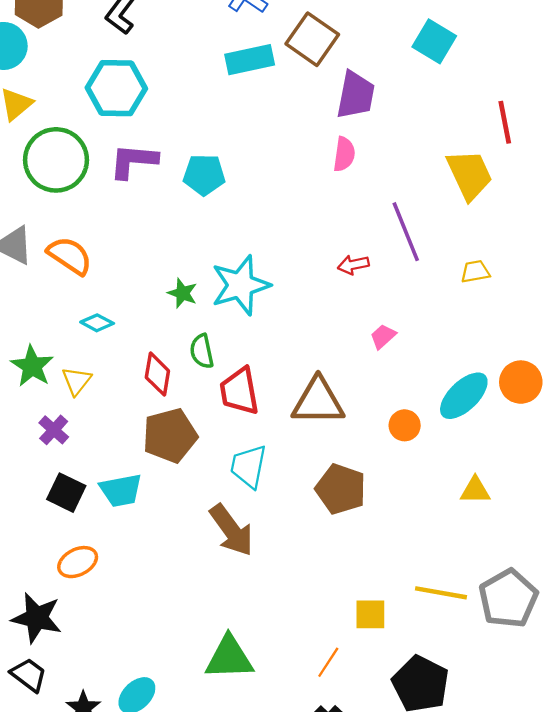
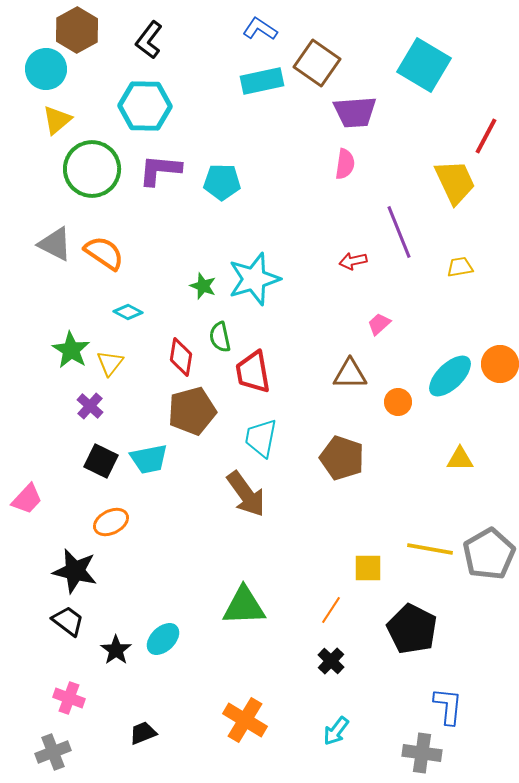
cyan square: (434, 41) -> (424, 65), size x1.4
purple trapezoid: (356, 95) -> (355, 112), turned 75
red line: (505, 122) -> (486, 136), turned 39
brown triangle: (318, 401) -> (350, 374), moved, size x0.7

